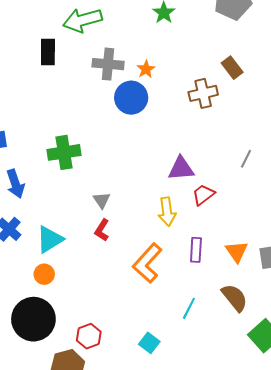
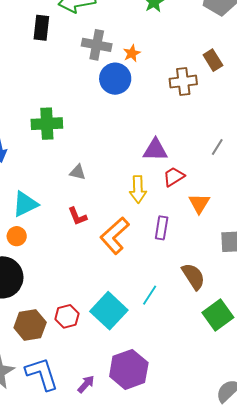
gray triangle: (102, 200) -> (78, 172), turned -48
red L-shape: (102, 230) -> (77, 216), moved, turned -60
orange triangle: (237, 252) -> (199, 203), moved
cyan line: (189, 308) -> (150, 295), moved
red hexagon: (89, 336) -> (67, 316), moved
cyan square: (149, 343) -> (109, 311), size x1.8

